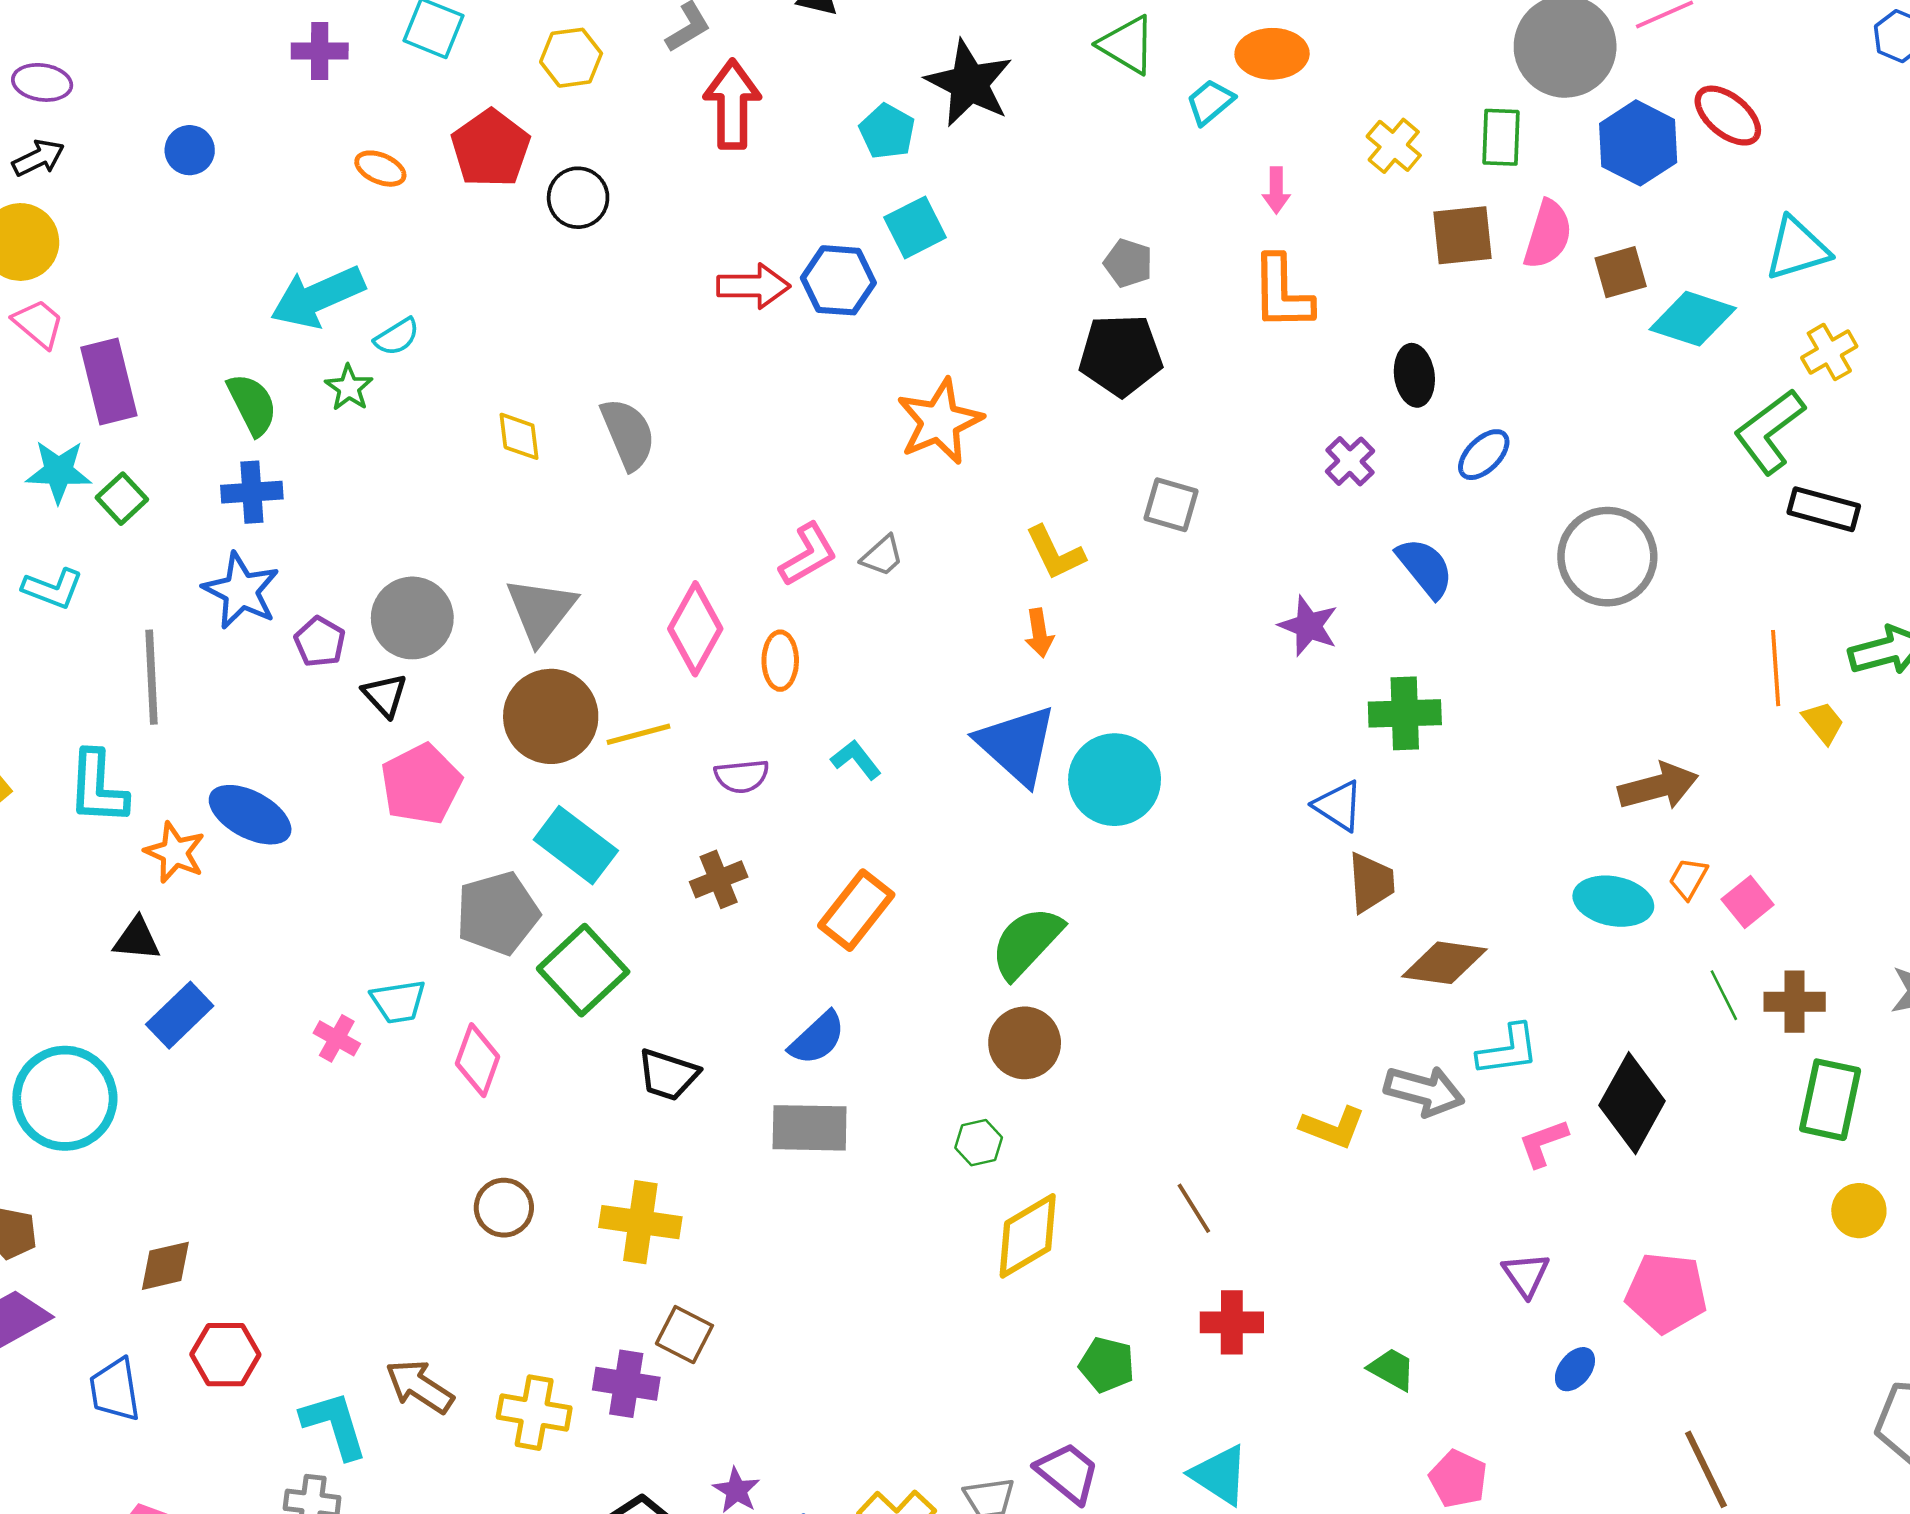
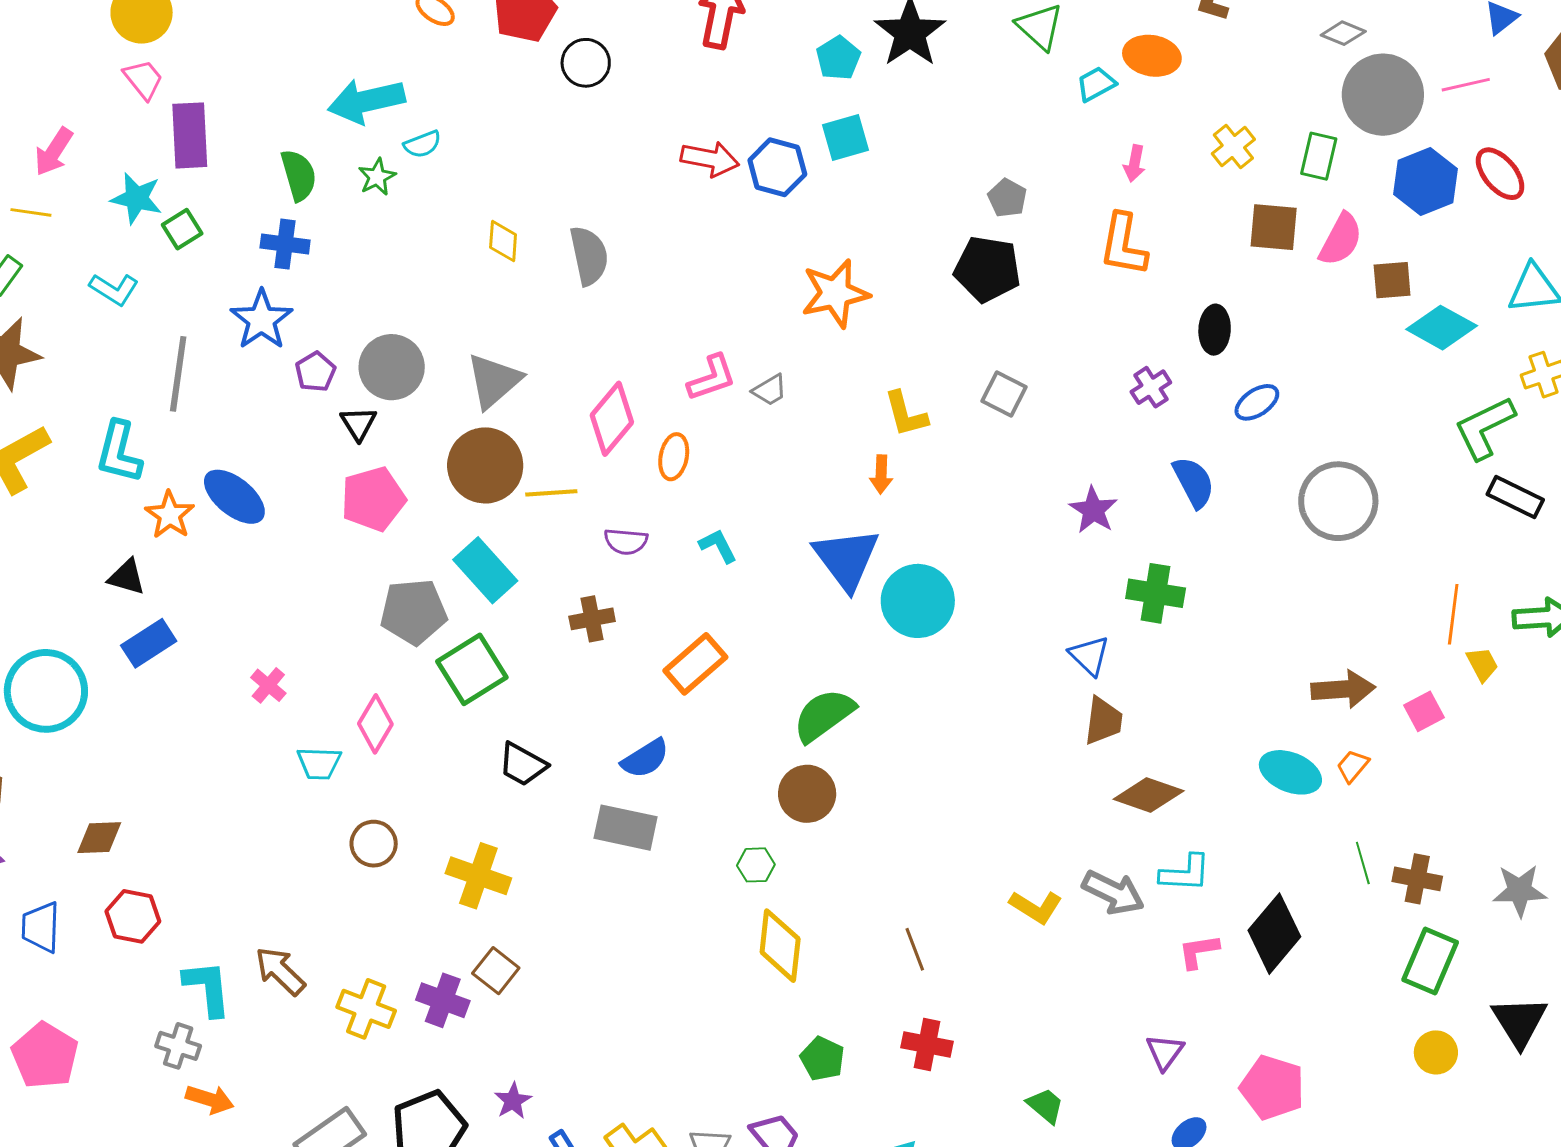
pink square: (1748, 902) -> (1424, 711), moved
cyan trapezoid: (398, 1002) -> (319, 763), moved
yellow diamond: (1028, 1236) -> (780, 946), turned -64

